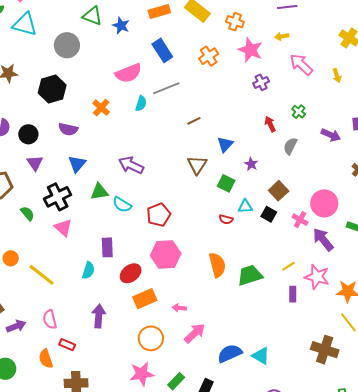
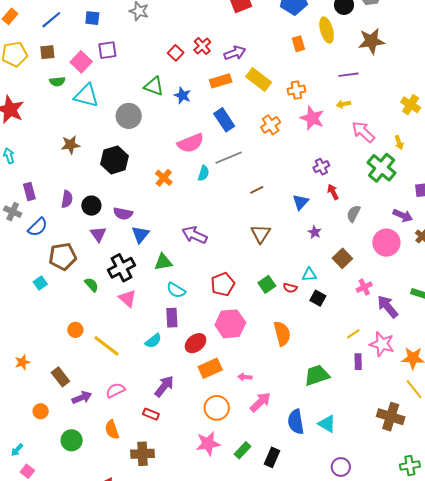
orange cross: (235, 22) -> (296, 90), turned -30
purple cross: (261, 82) -> (321, 167), moved
green cross: (299, 112) -> (382, 168), moved, size x2.0
purple semicircle: (68, 129) -> (123, 214), moved
purple arrow: (331, 135) -> (403, 215), moved
blue triangle: (225, 144) -> (301, 202), moved
green square: (226, 183) -> (267, 284), moved, turned 30
pink circle: (324, 203) -> (386, 243), moved
cyan semicircle: (122, 205) -> (176, 290), moved
black square: (269, 214) -> (318, 298), moved
pink cross: (300, 220) -> (364, 287), turned 35
cyan semicircle: (88, 270) -> (153, 341), turned 36
green trapezoid: (250, 275) -> (317, 375), moved
purple arrow: (99, 316) -> (164, 386), turned 35
pink semicircle: (50, 319) -> (115, 390), turned 78
red rectangle: (67, 345) -> (151, 414), moved
blue semicircle: (230, 353) -> (296, 422), turned -75

